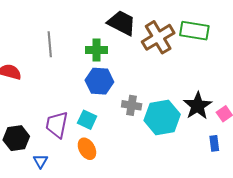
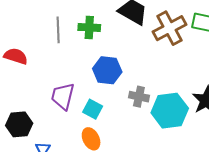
green cross: (97, 50) -> (89, 27), moved
purple trapezoid: (57, 125) -> (63, 96), moved

